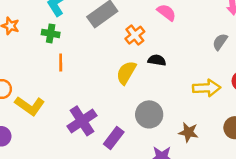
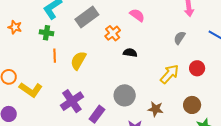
yellow semicircle: (126, 73) -> (78, 61), moved
yellow arrow: (207, 88) -> (170, 74), turned -45

